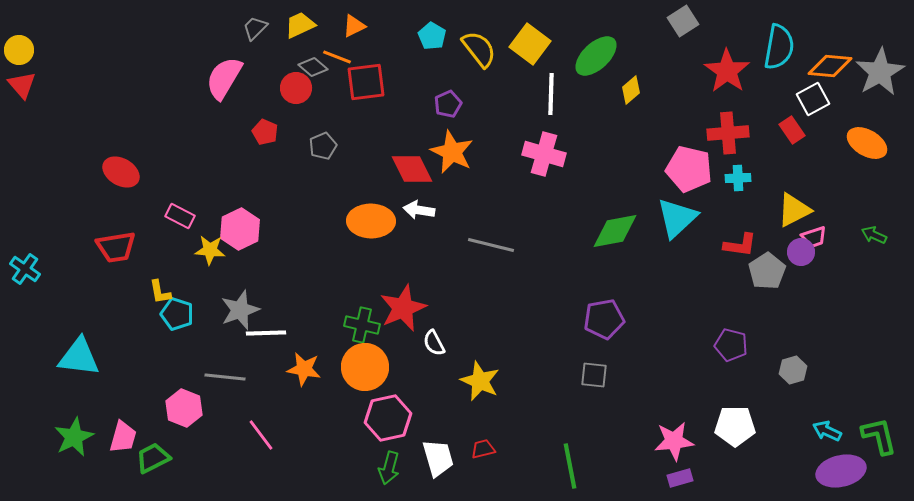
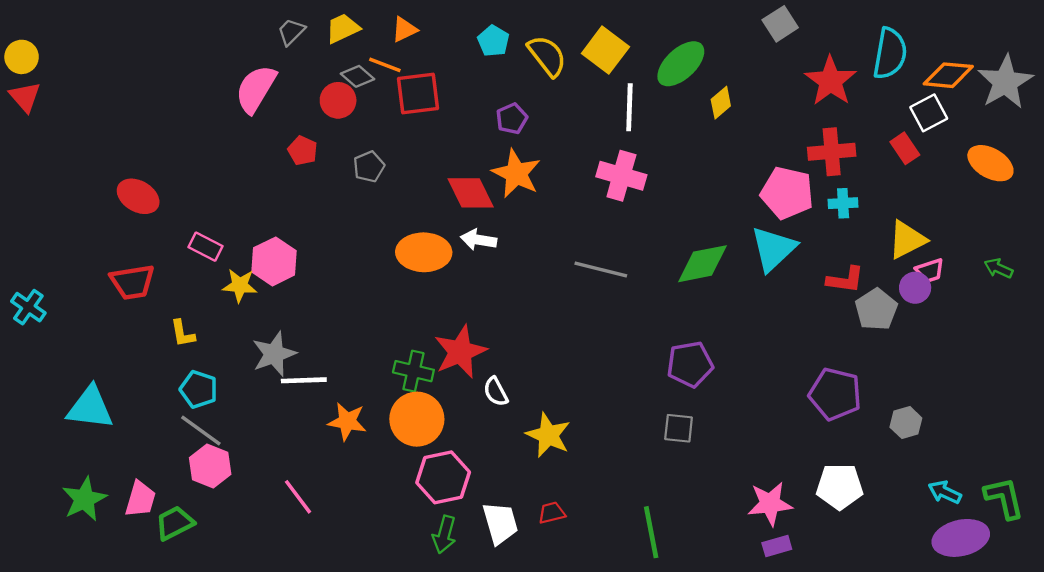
gray line: (491, 245) -> (601, 269), moved
cyan pentagon: (177, 314) -> (199, 389), moved
purple pentagon: (731, 345) -> (835, 394), size x1.4
gray line: (225, 377) -> (201, 431), moved, turned 30

